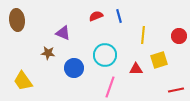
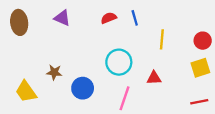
purple triangle: (63, 33) -> (62, 18), moved
brown star: (48, 53) -> (54, 72), moved
yellow square: (159, 60) -> (200, 68), moved
blue circle: (74, 68) -> (83, 88), moved

